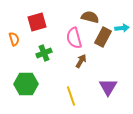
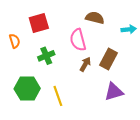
brown rectangle: (103, 37) -> (109, 59), moved
purple triangle: (108, 87) -> (114, 92), turned 42
yellow line: (71, 96) -> (58, 96), moved

